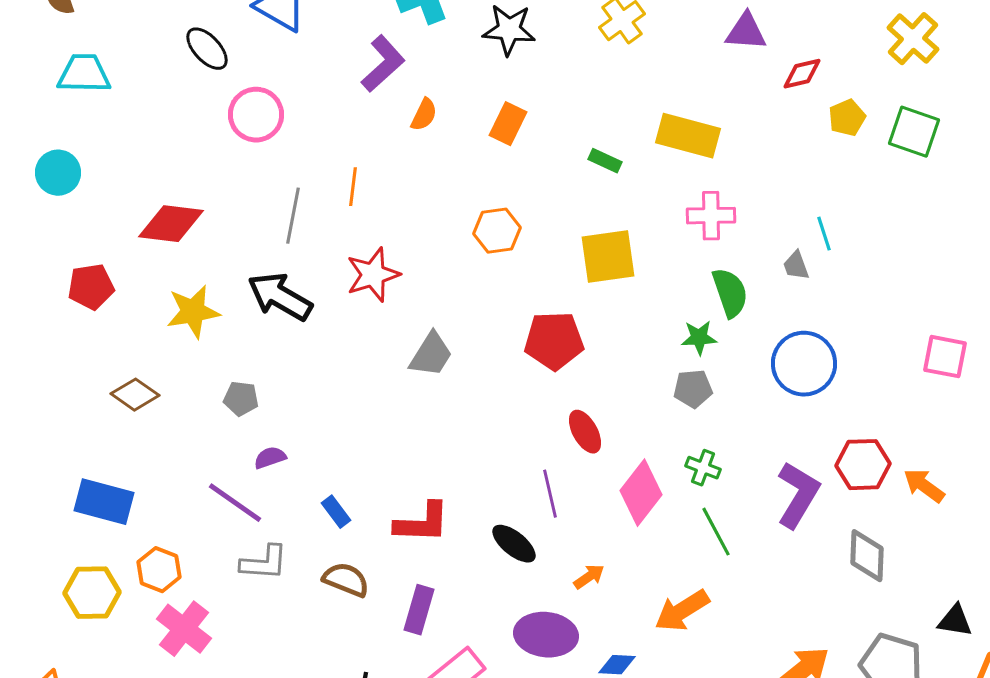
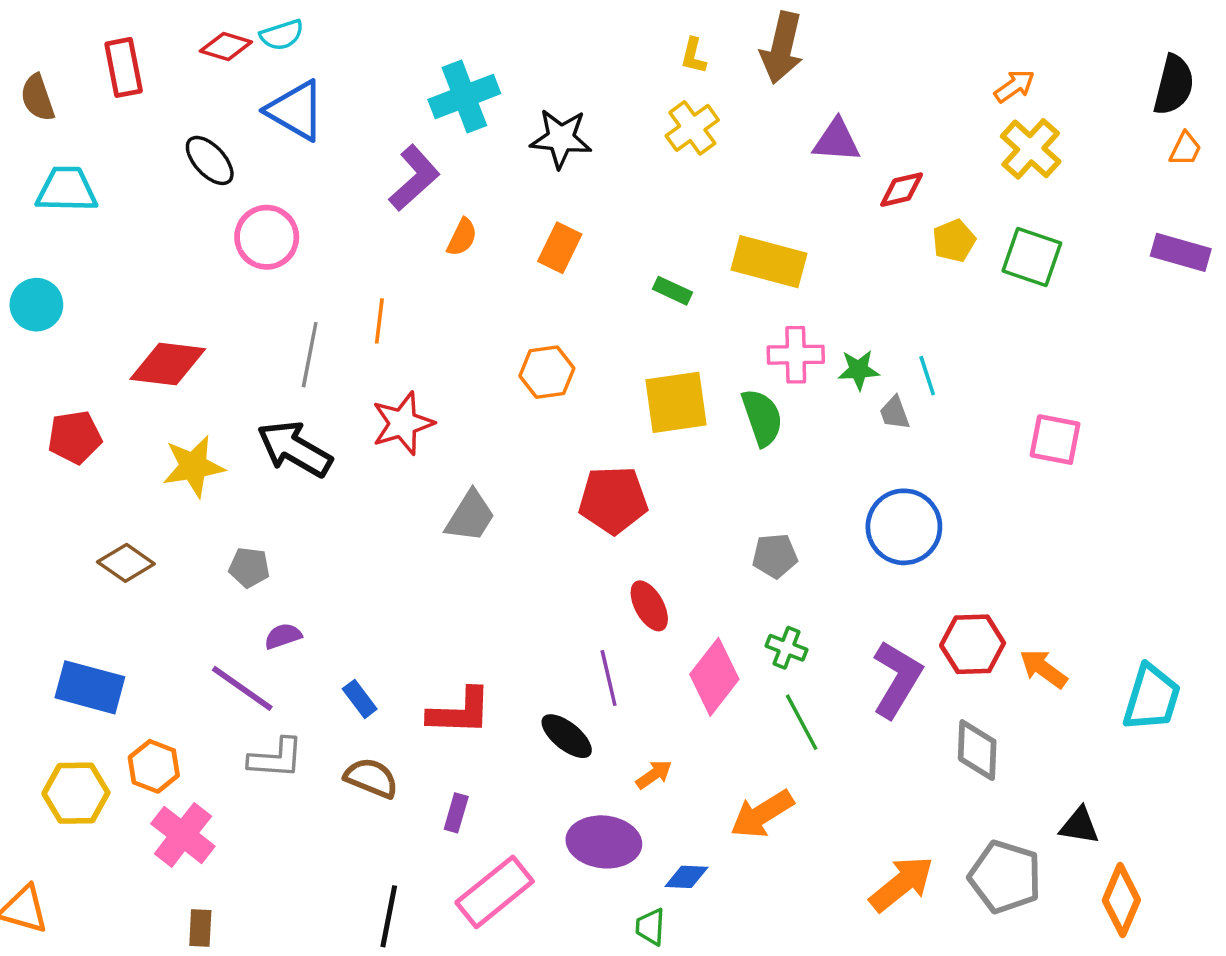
green semicircle: (730, 293) -> (762, 417), moved
green star: (699, 338) -> (859, 370), moved
pink square: (945, 357) -> (1055, 440), moved
purple rectangle: (419, 610) -> (456, 813), size x0.7

